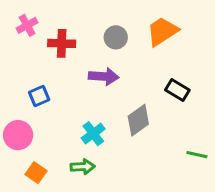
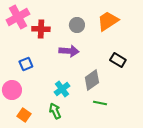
pink cross: (27, 25) -> (18, 17), size x1.6
green line: (197, 155) -> (100, 103), moved
green arrow: (83, 167) -> (55, 111), turned -112

